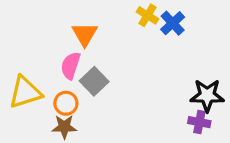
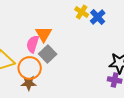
orange triangle: (85, 34) -> (44, 34), moved
orange circle: (66, 103) -> (30, 68), size x1.5

